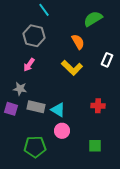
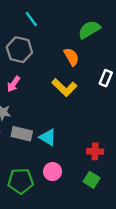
red cross: (98, 106) -> (95, 151), moved
pink circle: (62, 131) -> (53, 172), moved
green square: (95, 146) -> (92, 180), turned 32

